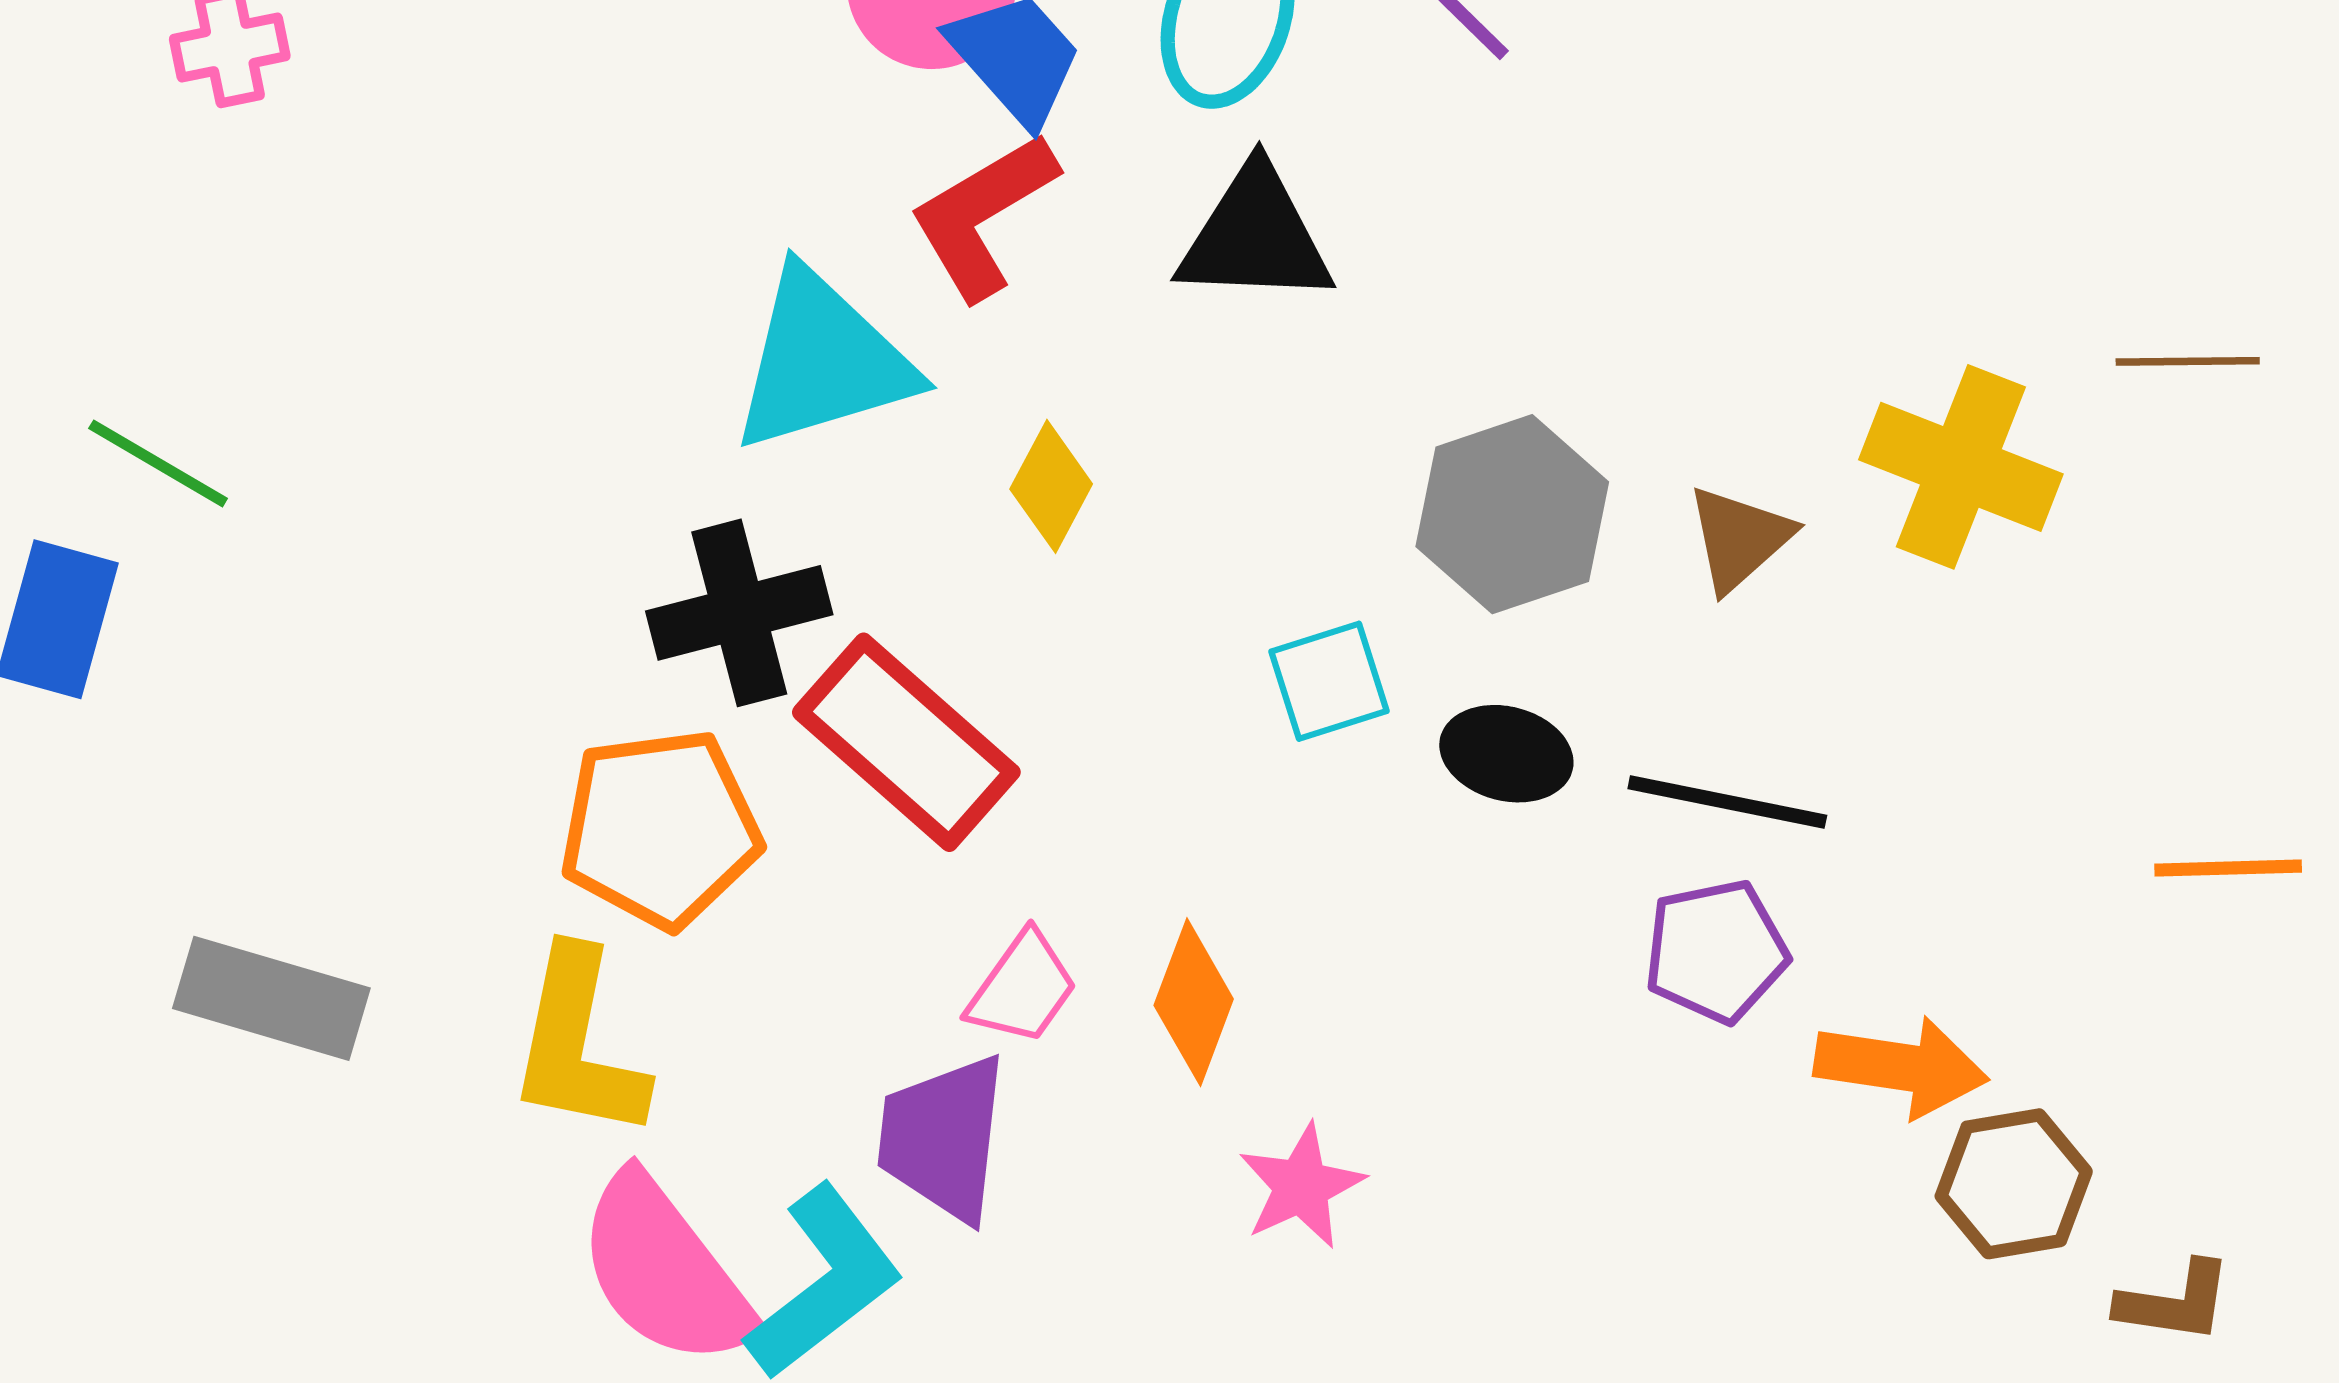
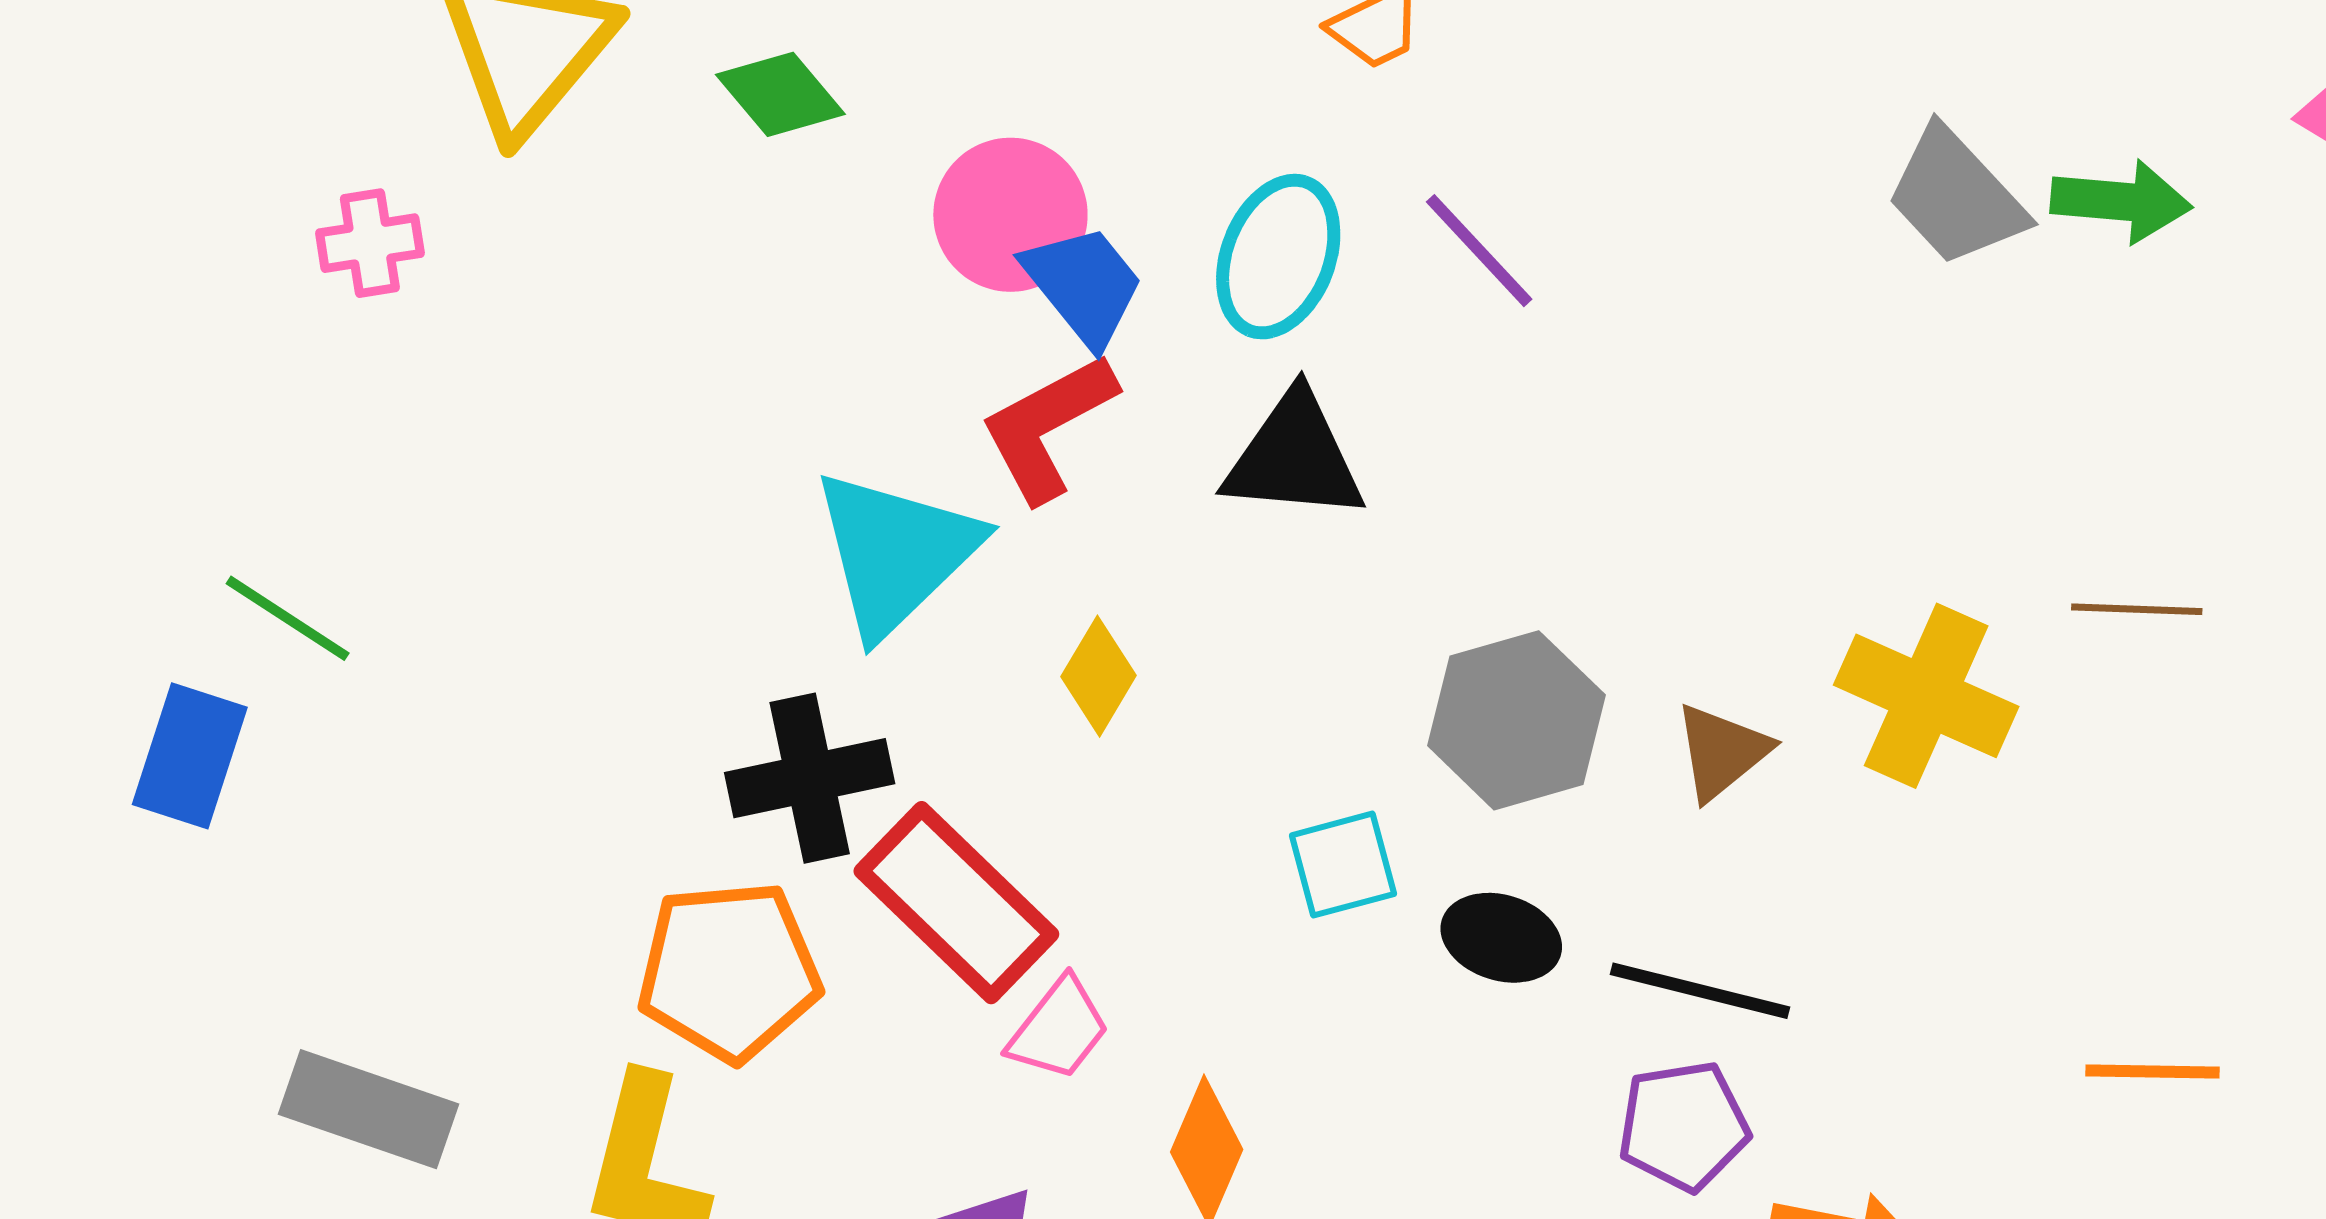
cyan triangle: (822, 361) -> (896, 553), turned -30
pink trapezoid: (1022, 988) -> (1059, 1029), moved

